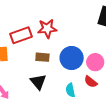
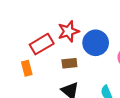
blue circle: (72, 58) -> (96, 43), moved

